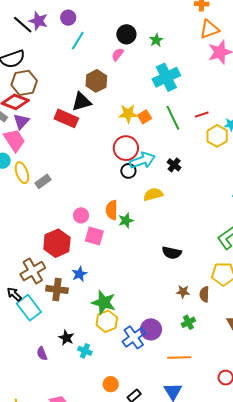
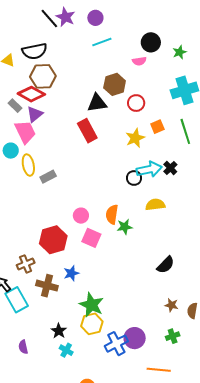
cyan line: (78, 41) -> (102, 42), turned 30
pink semicircle: (118, 54) -> (139, 61), turned -144
yellow star: (128, 114) -> (135, 138), moved, turned -30
red rectangle: (66, 118) -> (87, 131), moved, turned 30
red circle: (126, 148) -> (136, 103), moved, size x0.7
black cross: (174, 165) -> (170, 168), moved
black semicircle: (172, 253) -> (166, 265), turned -66
brown cross: (33, 271) -> (26, 264), size x0.7
black star: (66, 338) -> (59, 331), moved

